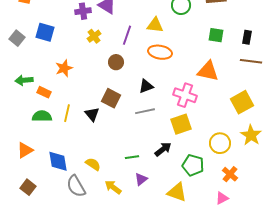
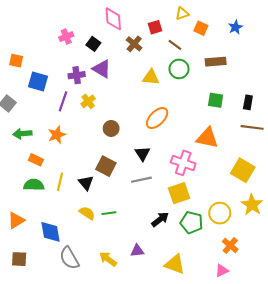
yellow triangle: (155, 25) -> (151, 77), moved
blue square: (45, 32) -> (38, 81), moved
purple line: (127, 35) -> (63, 101), moved
orange ellipse: (160, 52) -> (157, 118), turned -55
green arrow: (24, 80) -> (22, 134), moved
black triangle: (146, 86) -> (142, 154), turned -42
yellow square: (242, 102) -> (243, 170), turned -30
green line: (132, 157) -> (109, 213), moved
yellow semicircle: (93, 164) -> (87, 213), moved
green pentagon: (193, 165) -> (192, 222), moved
purple triangle: (141, 179) -> (137, 251), turned 32
brown square: (28, 187) -> (19, 259), turned -35

